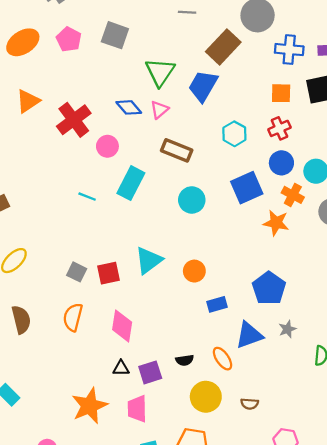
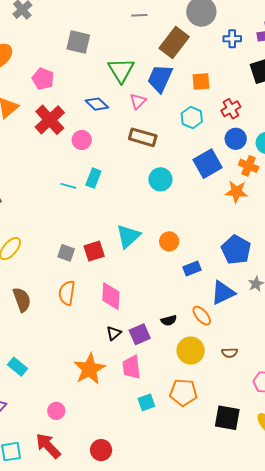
pink pentagon: (69, 39) -> (43, 79), moved
blue cross: (289, 50) -> (232, 39), size x0.7
orange square: (281, 93) -> (201, 82), moved
pink triangle: (159, 110) -> (138, 101), moved
cyan rectangle: (131, 183) -> (93, 178), moved, size x0.7
black triangle: (121, 368) -> (114, 333), turned -35

